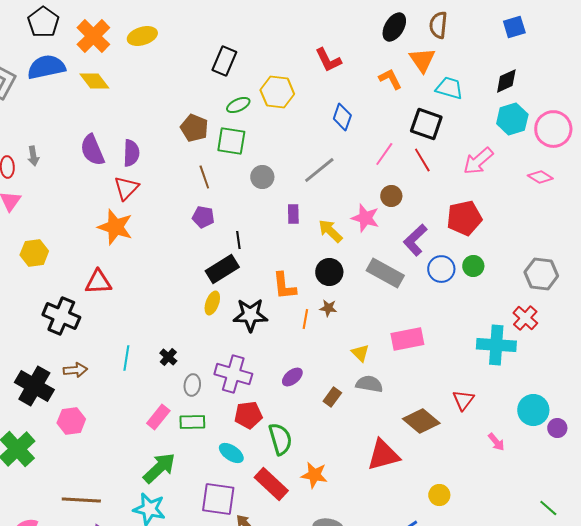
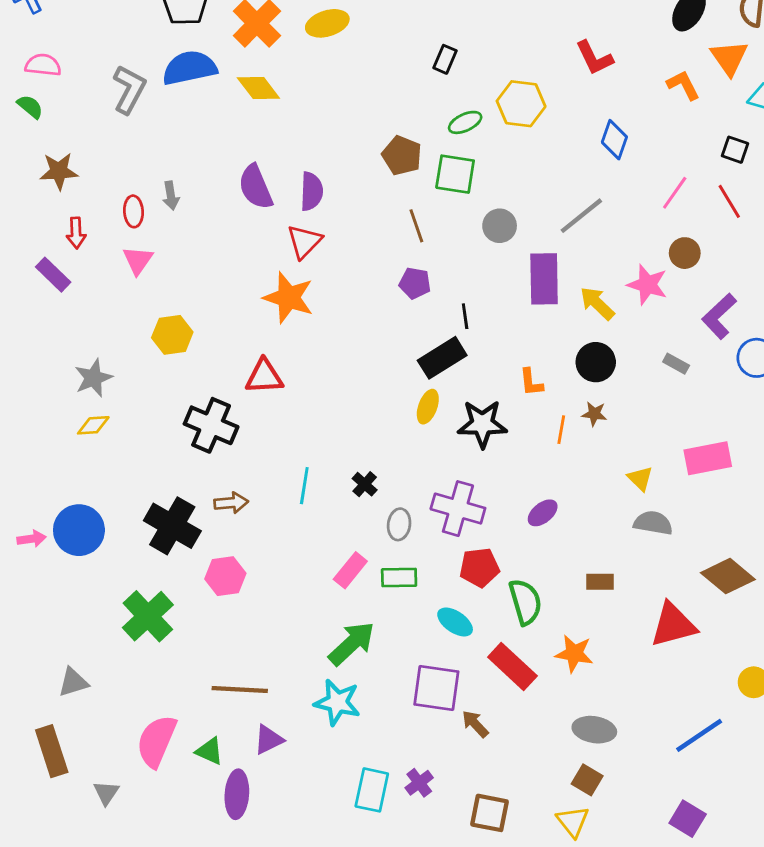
black rectangle: (224, 61) -> (445, 59), size x0.7
black square: (426, 124) -> (735, 150), size x0.6
purple rectangle: (293, 214) -> (544, 279), size x1.8
gray rectangle: (385, 273) -> (676, 364), size x0.5
orange L-shape: (284, 286) -> (531, 382), size x0.7
brown rectangle: (332, 397) -> (600, 582), moved, turned 54

